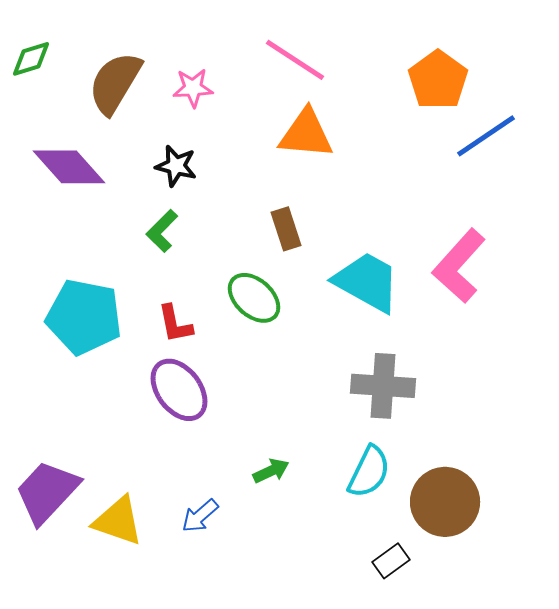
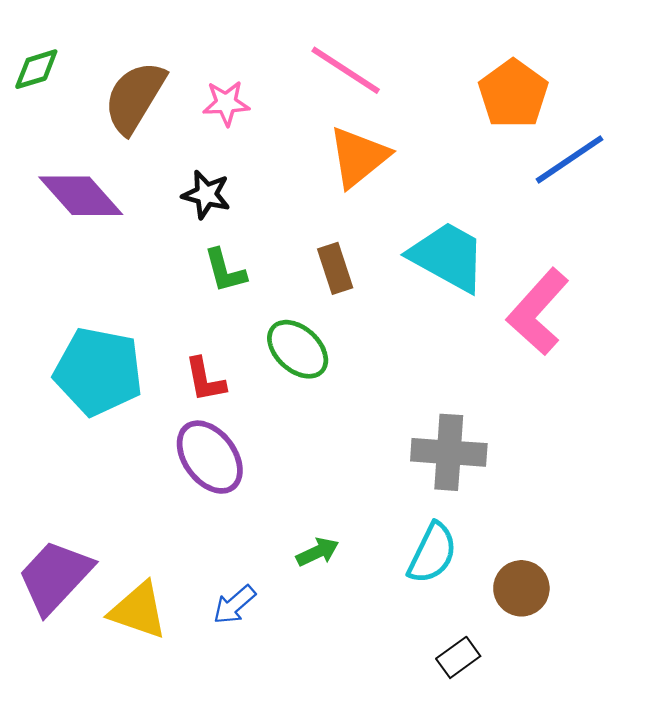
orange triangle: (306, 134) -> (359, 157), turned -44
green L-shape: (162, 231) -> (225, 271), moved, turned -60
cyan trapezoid: (367, 282) -> (448, 257), moved
brown circle: (445, 502) -> (521, 588), size x0.7

